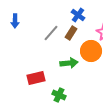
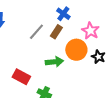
red rectangle: (36, 78) -> (21, 77), turned 42

